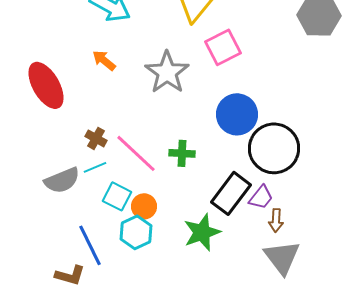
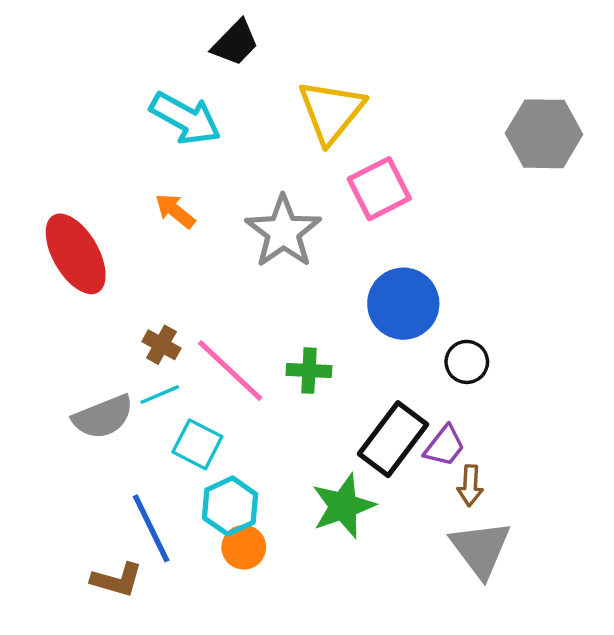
black circle: (274, 148) -> (467, 362), size x0.5
orange circle: (144, 206) -> (244, 547), moved

